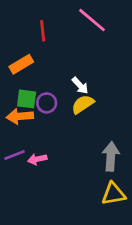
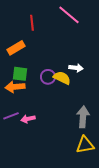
white arrow: (80, 86) -> (76, 68), moved, turned -40
purple circle: (47, 103) -> (48, 77), moved
yellow semicircle: (83, 104) -> (62, 78), turned 60

